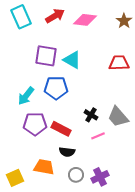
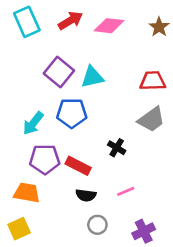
purple square: (46, 56) -> (59, 72), turned 30
cyan triangle: (72, 60) -> (92, 77), turned -42
gray trapezoid: (118, 117) -> (151, 119), moved, turned -85
pink line: (98, 136) -> (126, 191), moved
orange trapezoid: (44, 167) -> (27, 193), moved
purple cross: (100, 177) -> (144, 231), moved

